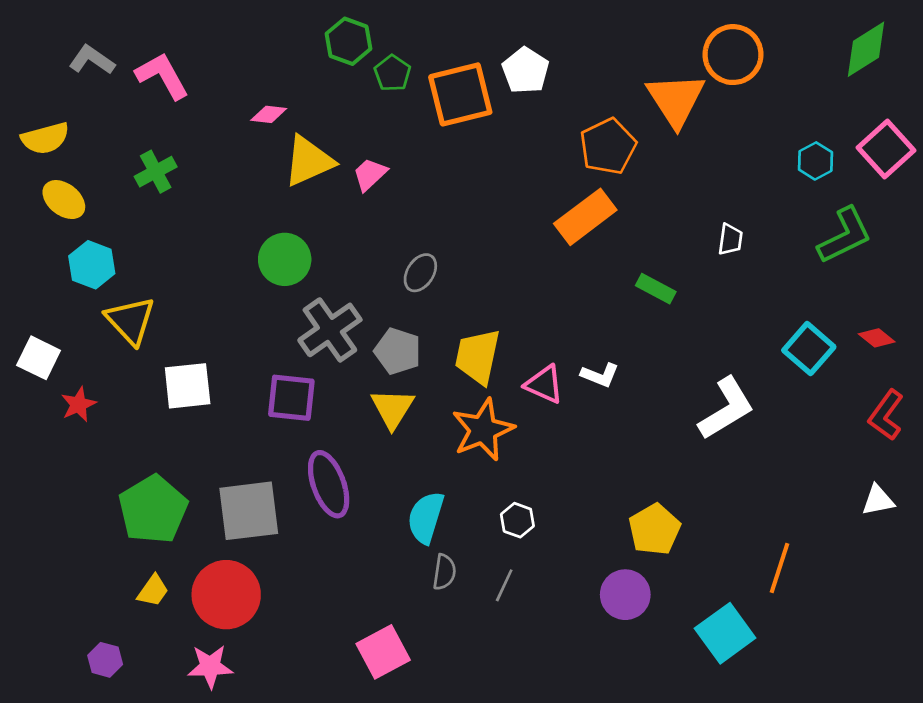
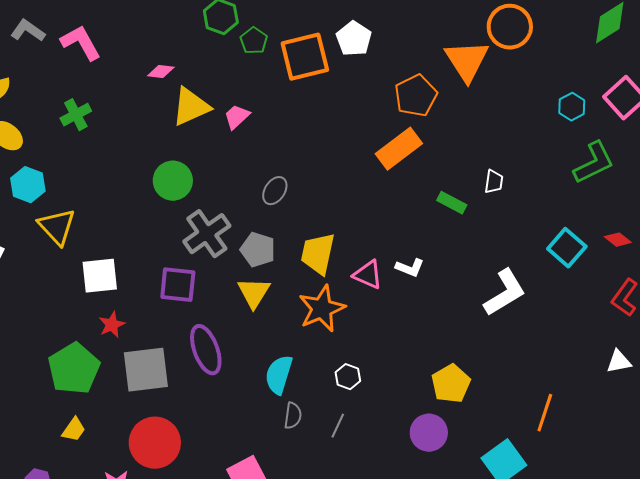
white trapezoid: (730, 239) -> (494, 182), moved
red star: (78, 404) -> (112, 325), moved
red circle: (226, 595) -> (155, 443), moved

